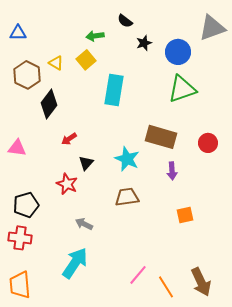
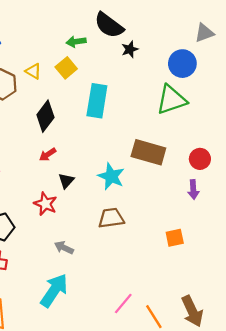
black semicircle: (125, 21) -> (109, 25), size x1.8
gray triangle: (212, 28) -> (204, 33), size x0.7
blue circle: (178, 52) -> (182, 64), moved
black diamond: (49, 104) -> (45, 116), moved
purple arrow: (172, 171) -> (193, 190), moved

